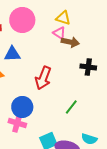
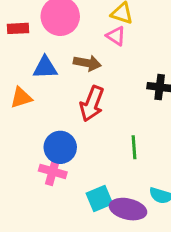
brown arrow: (70, 42) -> (87, 63), moved
green line: (71, 107) -> (134, 147), turned -42

